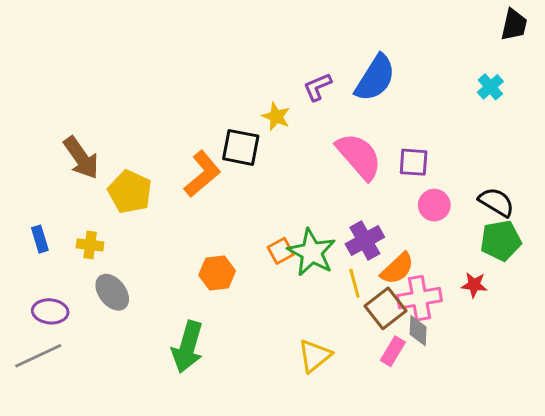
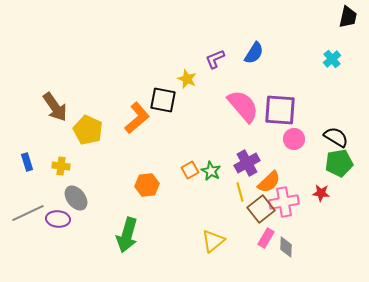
blue semicircle: (375, 78) -> (254, 53), size x0.7
purple square: (414, 162) -> (280, 110), size x1.6
green star: (312, 252) -> (211, 171), size x0.6
purple ellipse: (50, 311) -> (58, 219), moved
gray diamond: (418, 331) -> (286, 247), moved
gray line: (38, 356) -> (28, 213), moved

